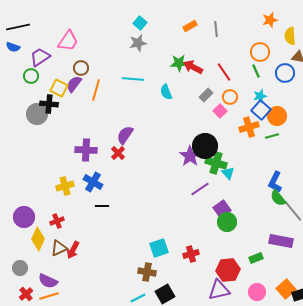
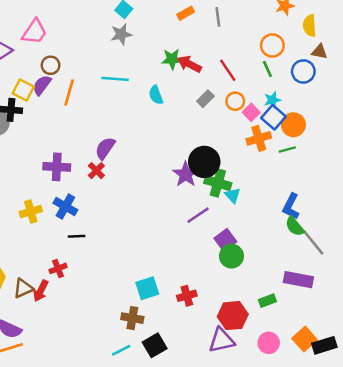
pink square: (220, 111) -> (251, 112), moved
red cross: (57, 221) -> (58, 268), moved

